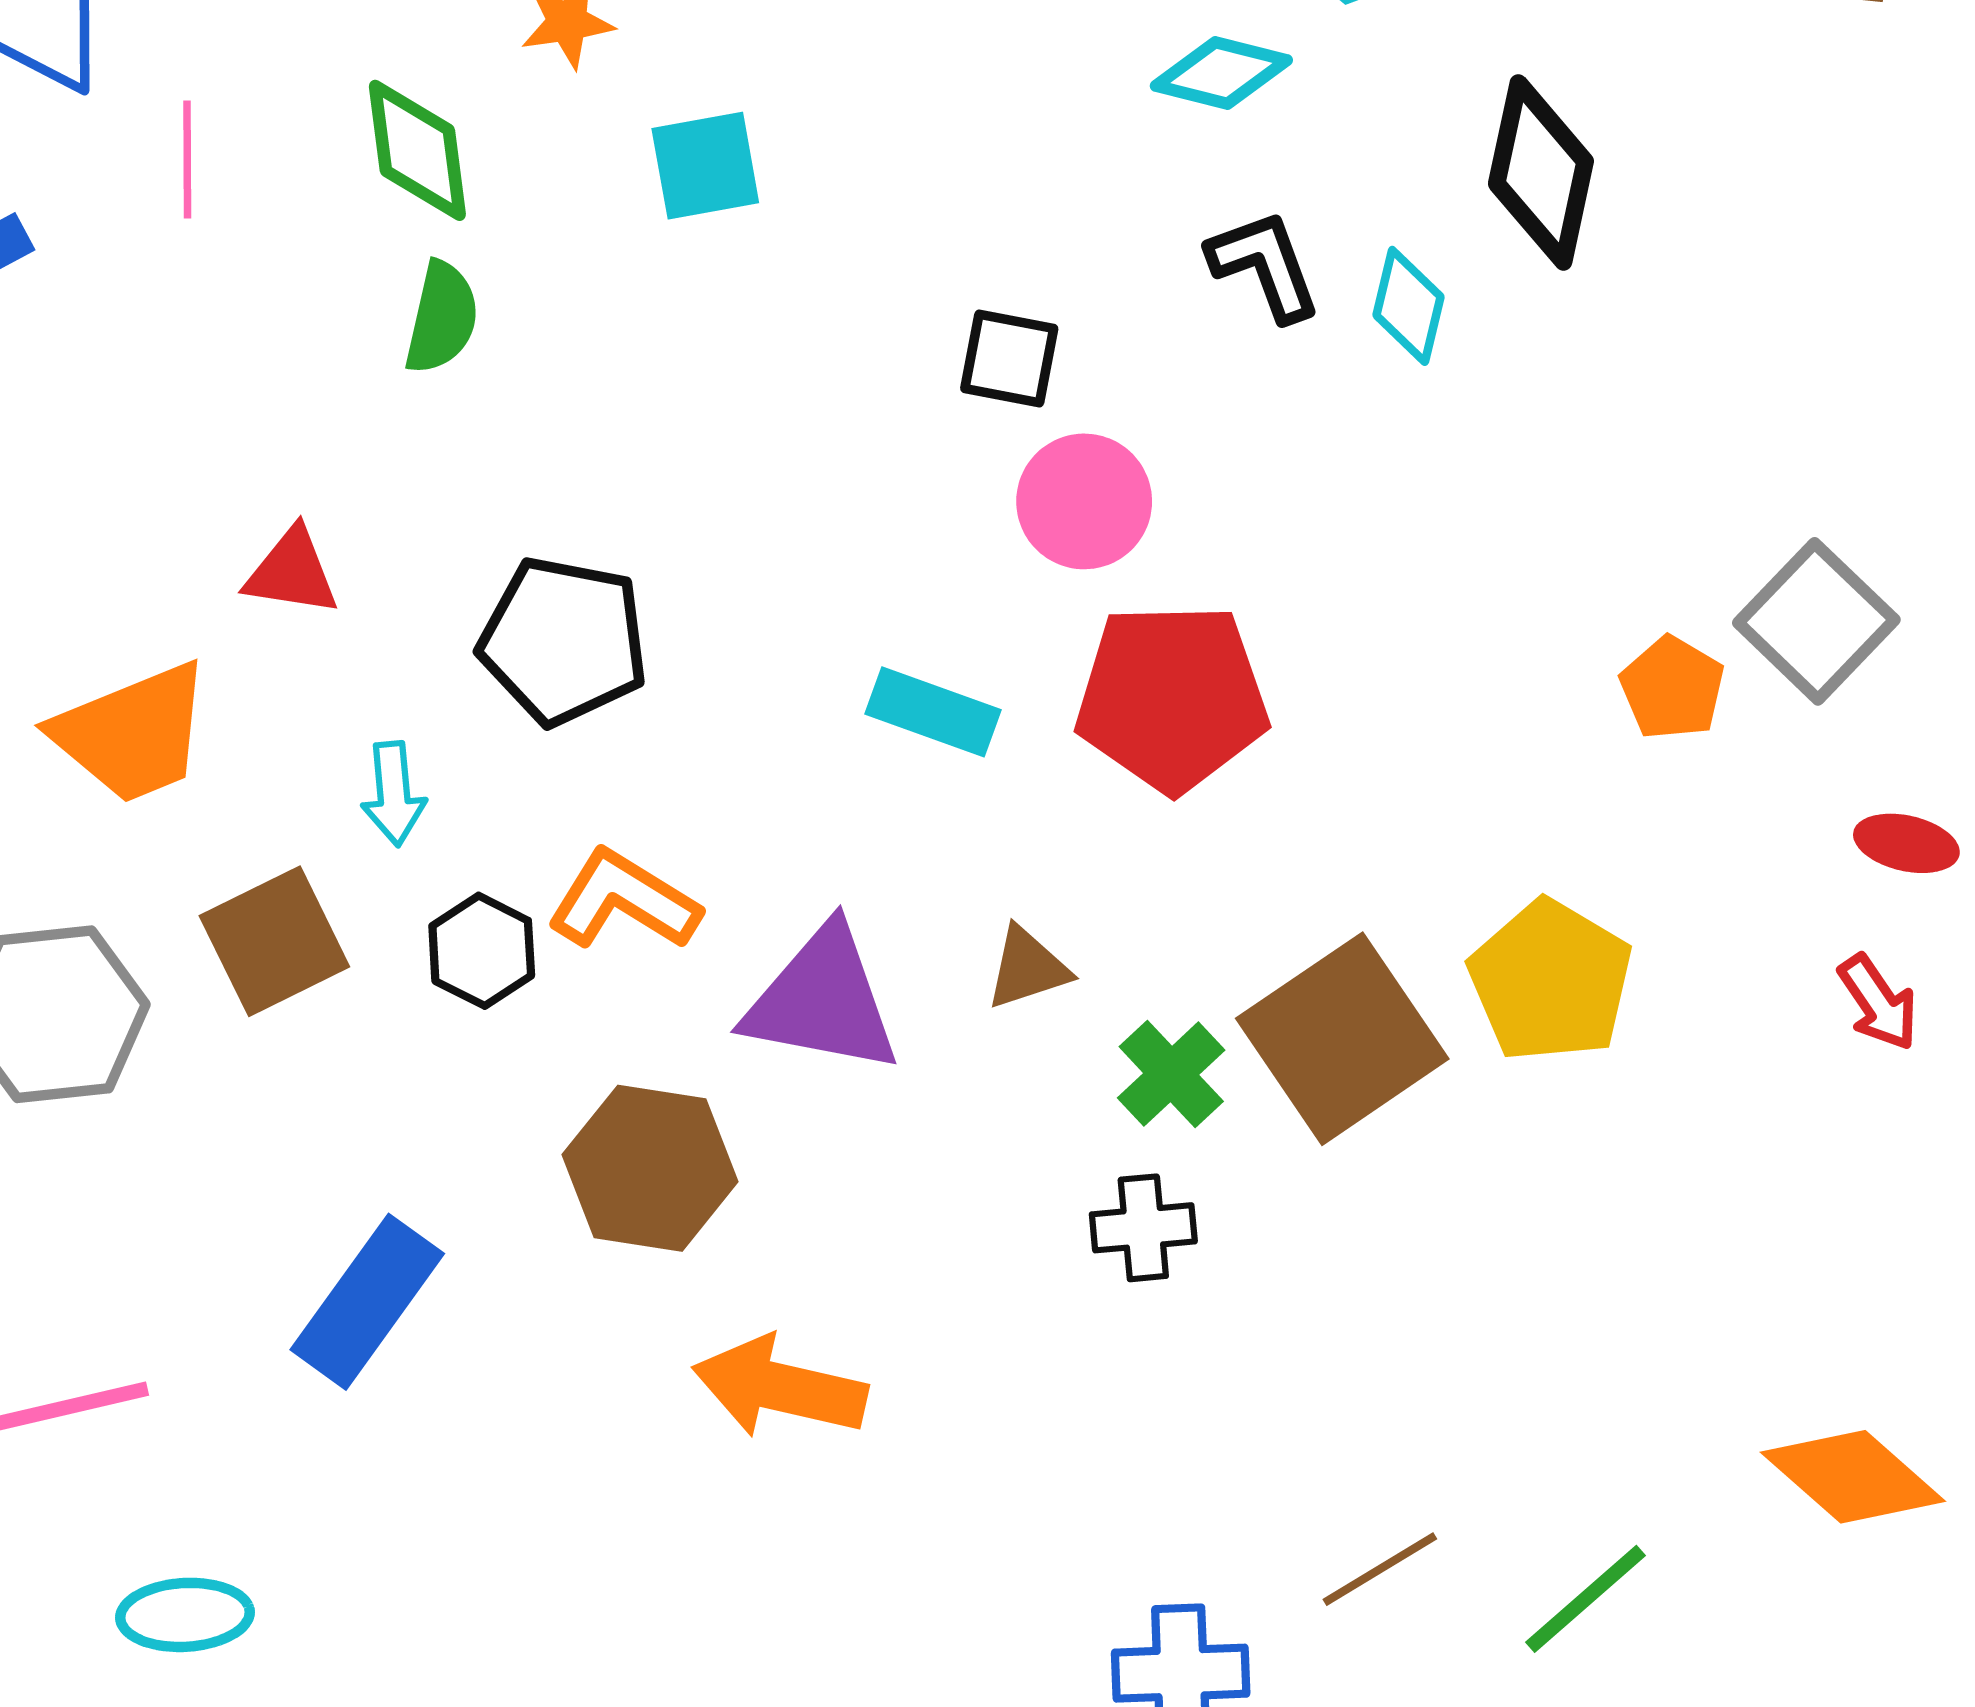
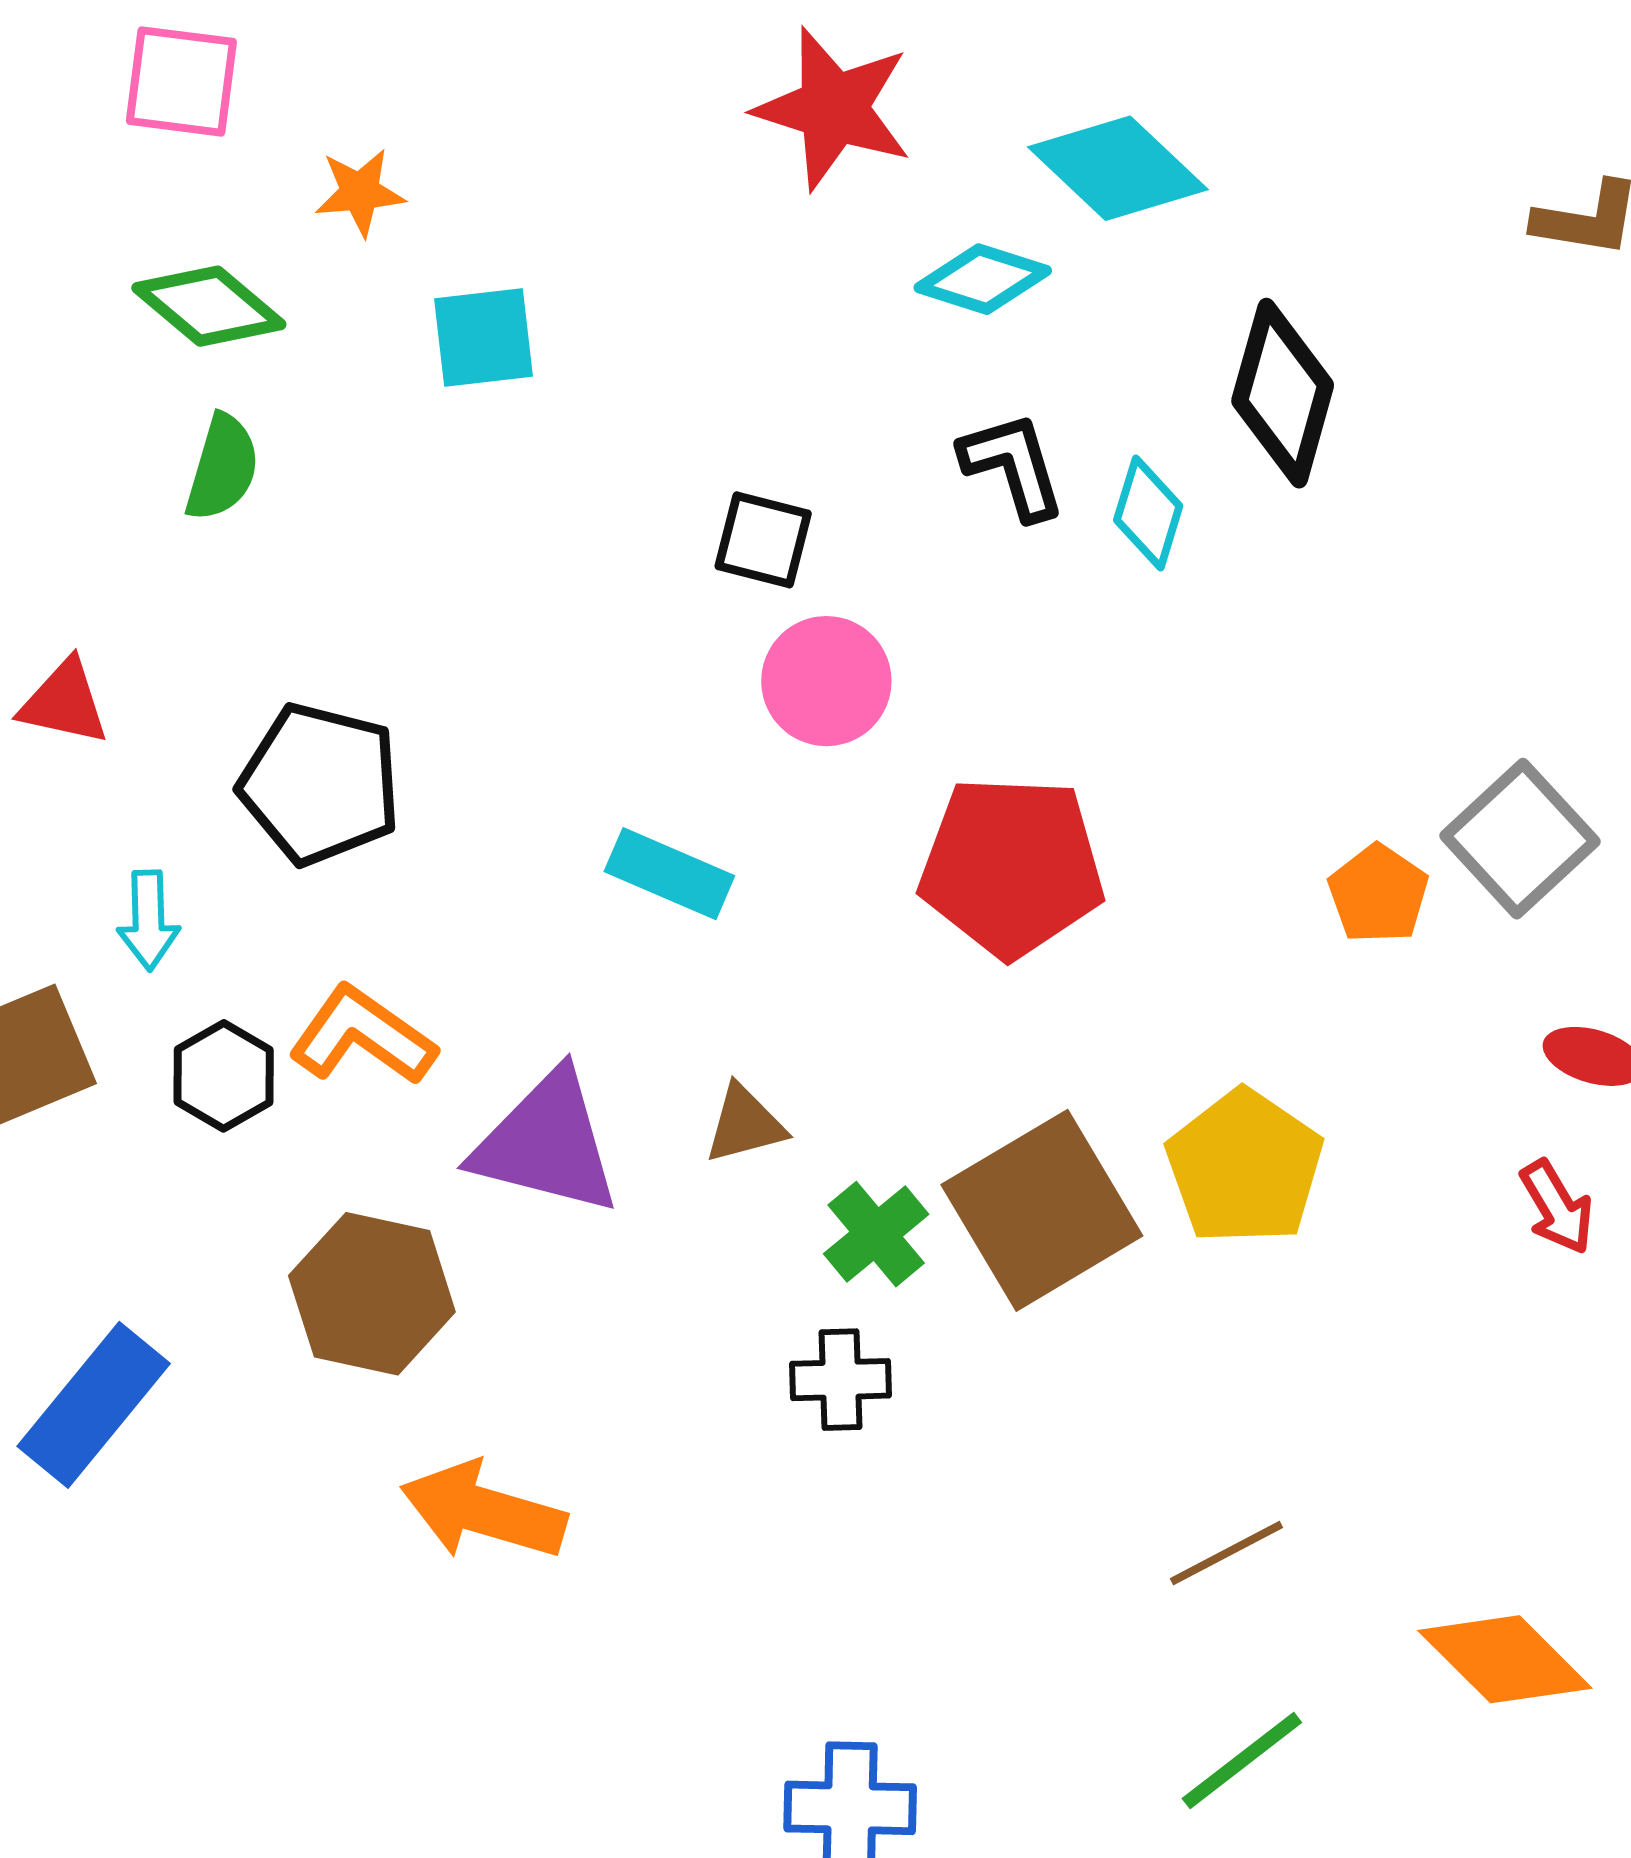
green diamond: (417, 150) -> (209, 306), turned -46
red pentagon: (1172, 697) -> (1012, 867), moved
brown line: (1380, 1569) -> (1226, 1553), moved

